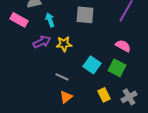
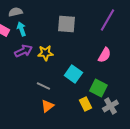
cyan arrow: (50, 20) -> (21, 29), moved
pink semicircle: (123, 46) -> (104, 55), turned 91
green square: (117, 68) -> (98, 88), moved

